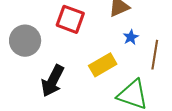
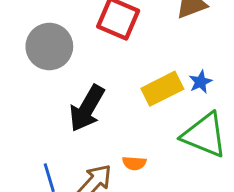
blue star: (131, 37) -> (201, 82), moved

